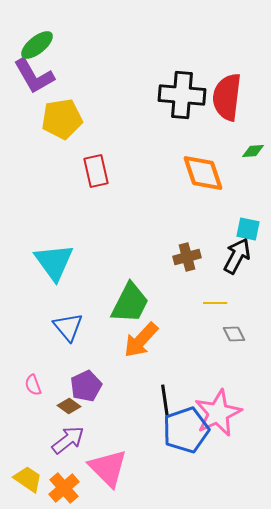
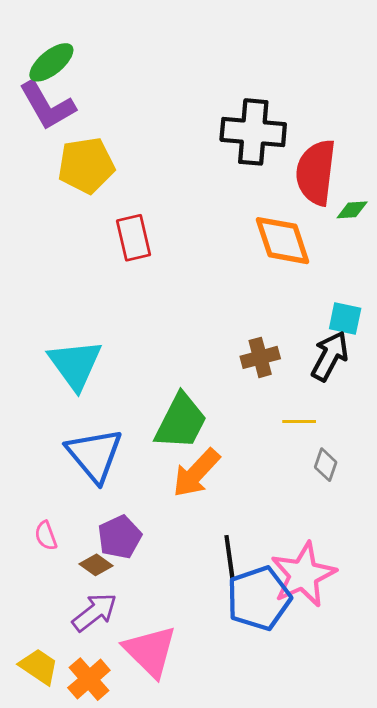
red semicircle: (227, 97) -> (316, 172), moved
blue triangle: (68, 327) -> (95, 455), size x1.4
gray diamond: (234, 334) -> (326, 465), turned 45

